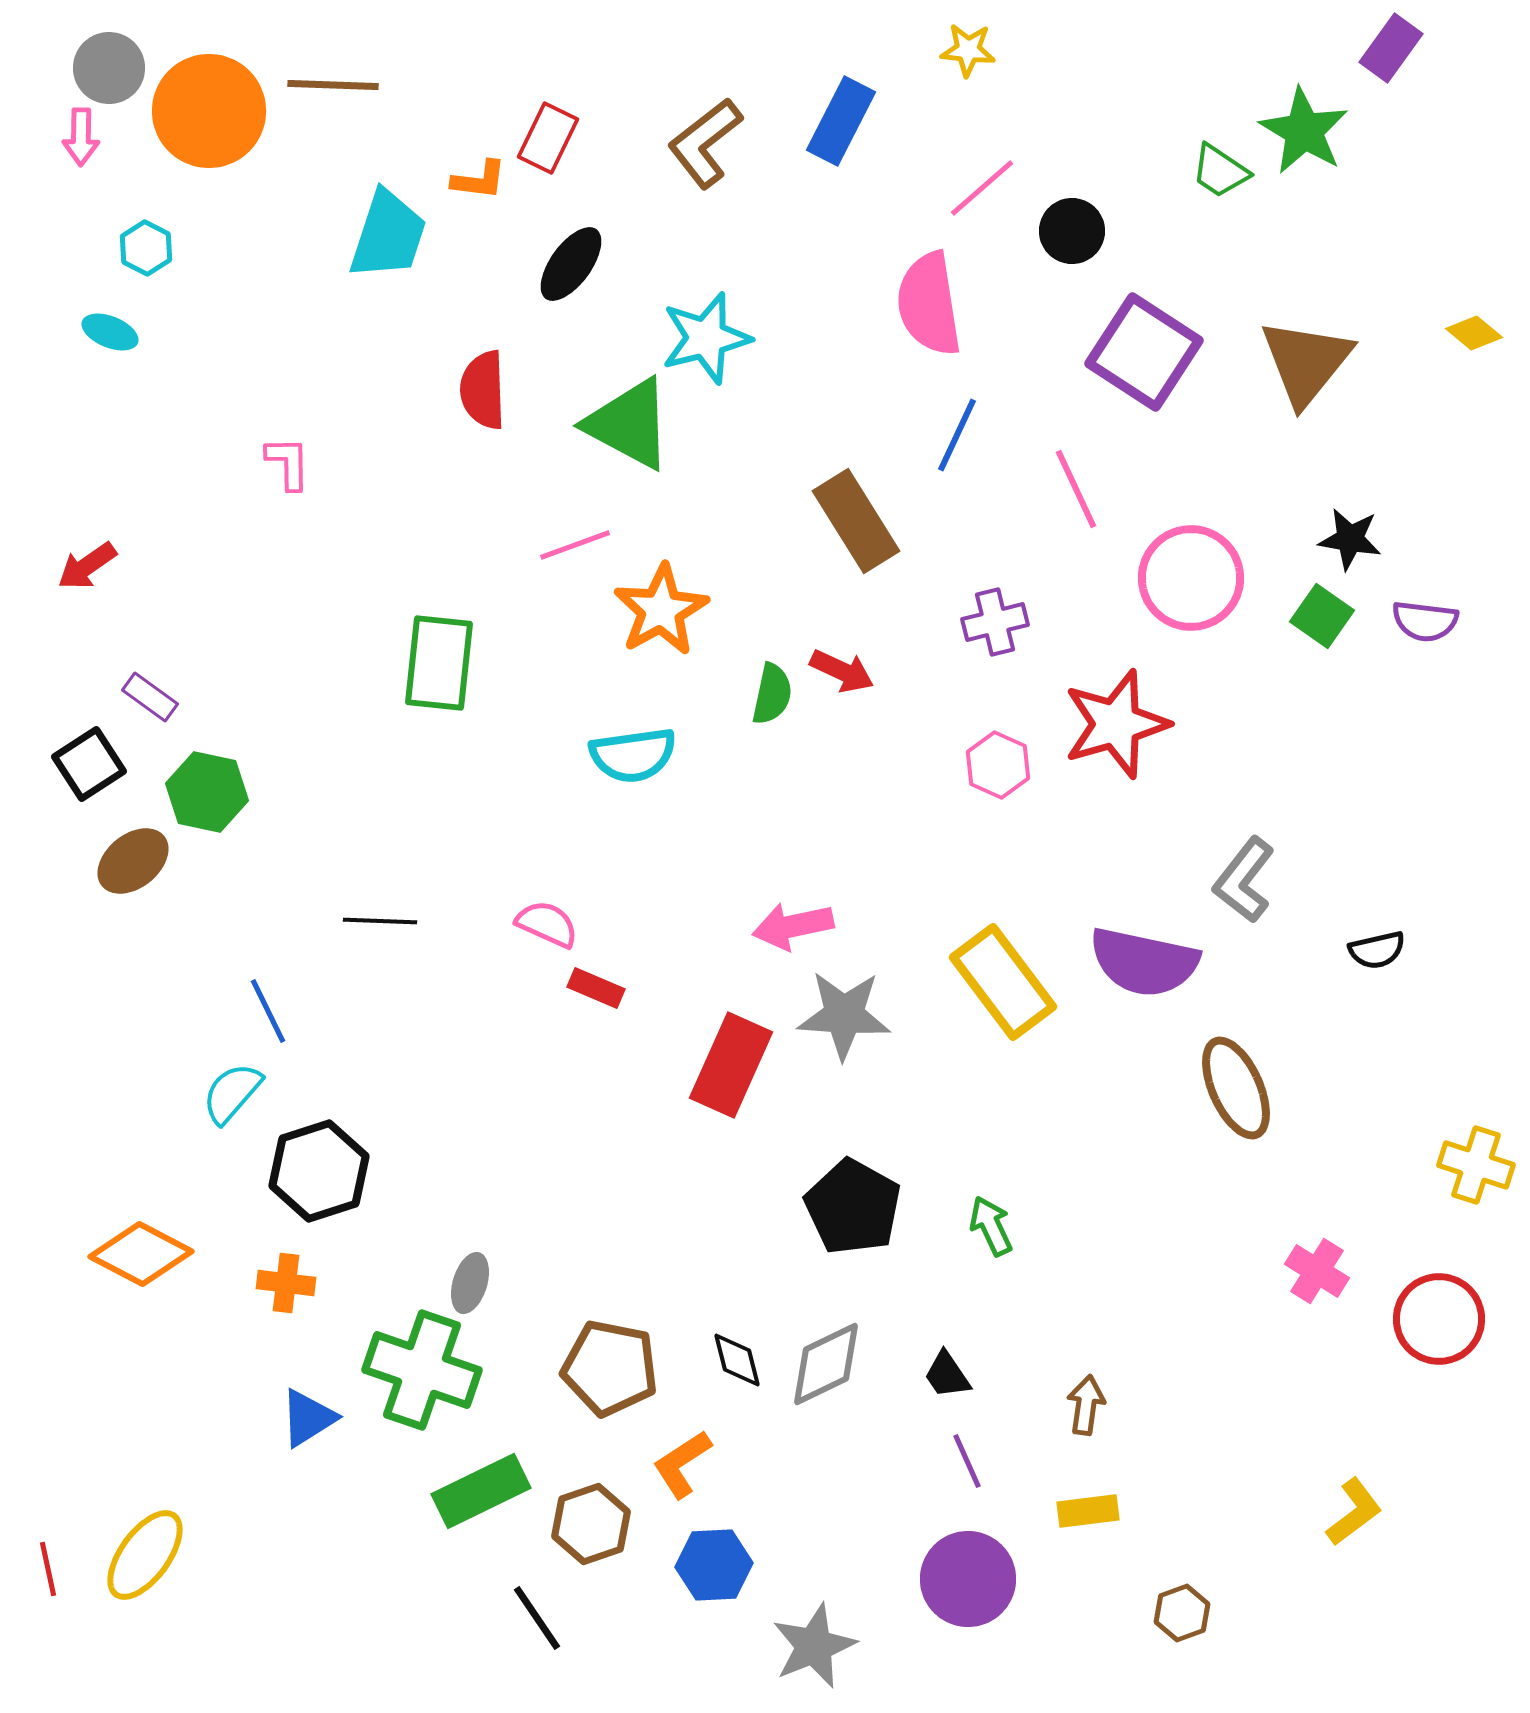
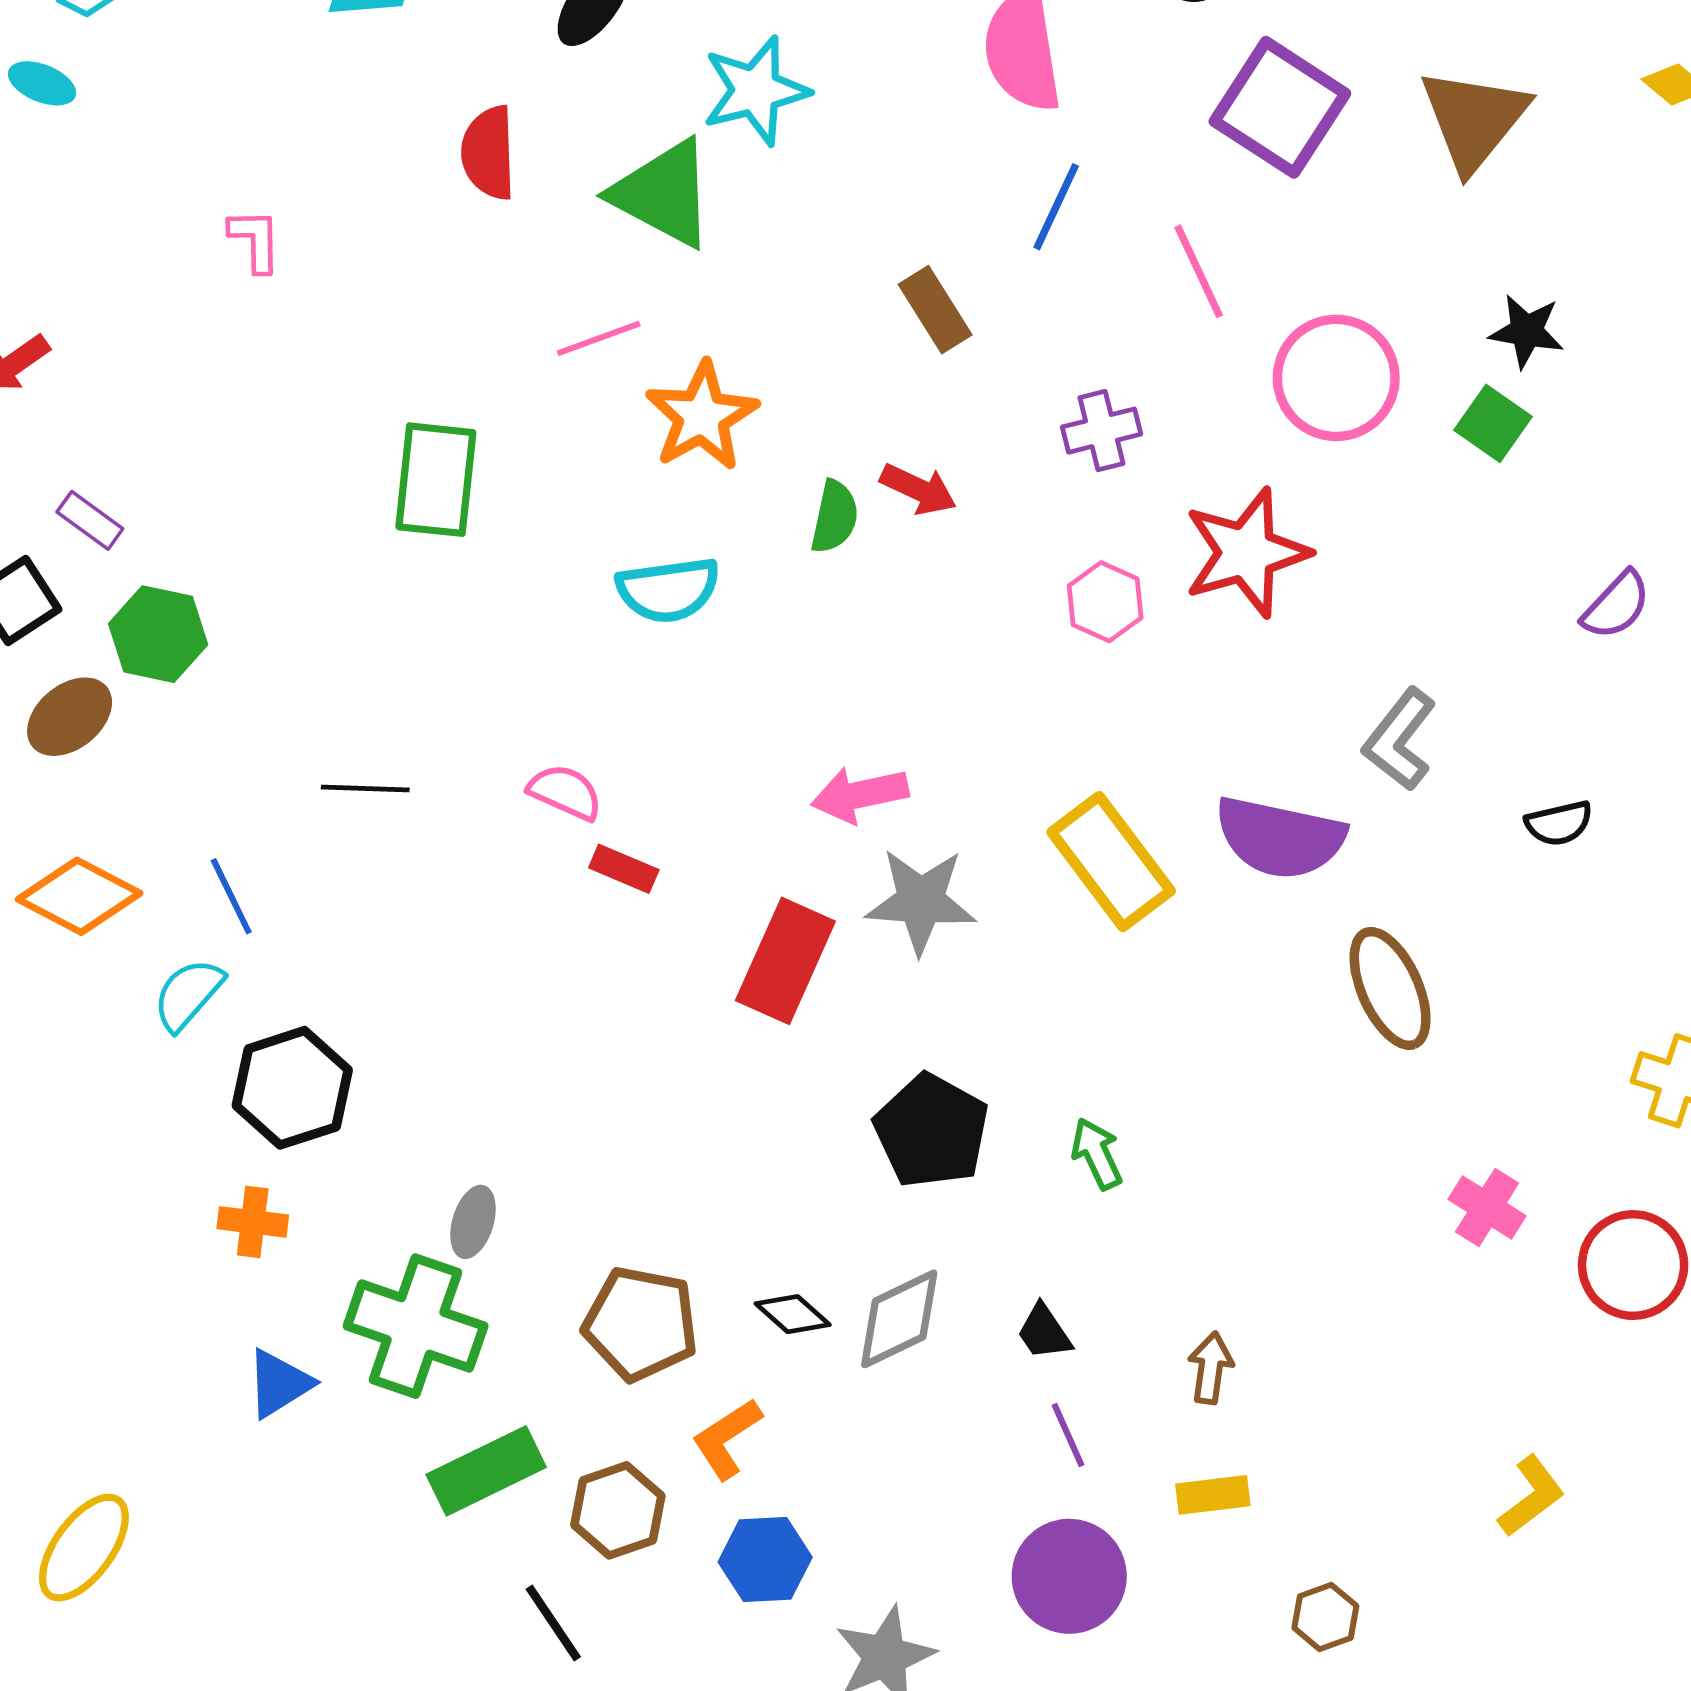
brown rectangle: (856, 521) -> (935, 310), size x0.7
purple semicircle: (1425, 621) -> (1616, 605), moved, turned -54
orange diamond: (141, 1254) -> (79, 896), moved
black diamond: (737, 1360) -> (793, 1314), turned -34

